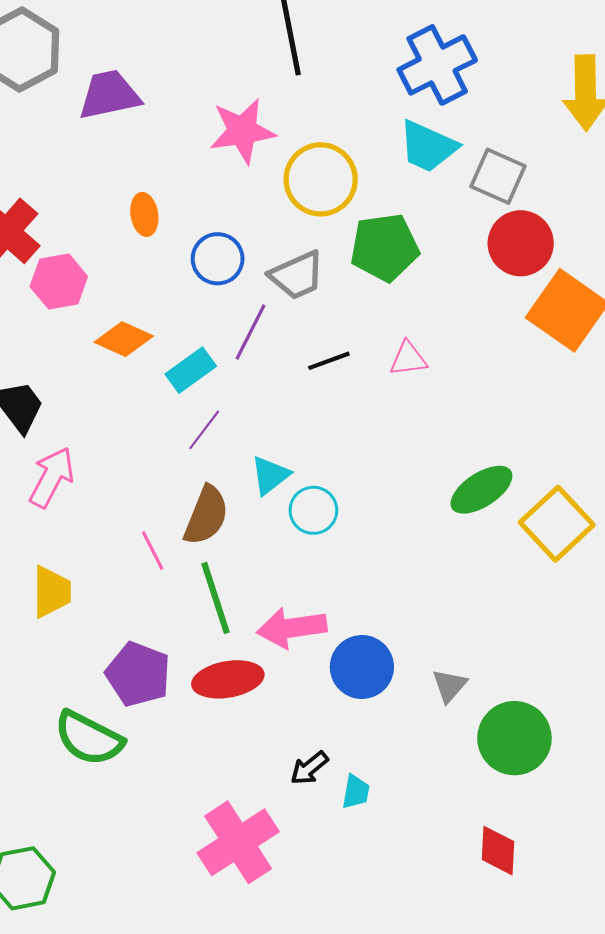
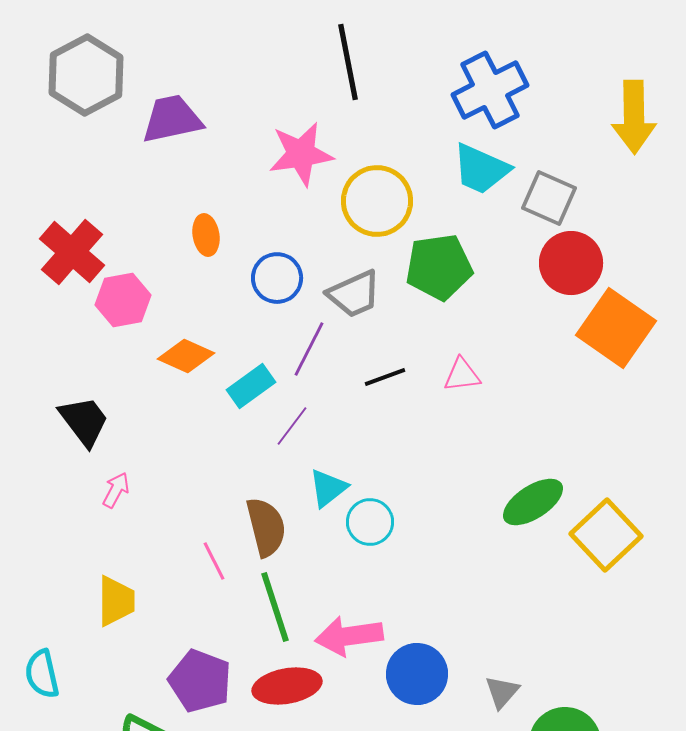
purple line: (204, 430) -> (292, 426), moved
pink arrow: (52, 477) -> (116, 490), size x0.6
brown semicircle: (206, 515) -> (266, 527), turned -36

